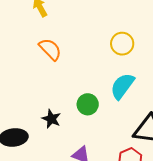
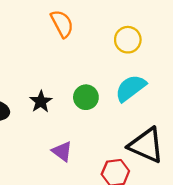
yellow circle: (122, 44) -> (128, 40), moved

